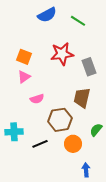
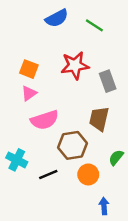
pink semicircle: (37, 99) -> (45, 120), size x1.6
cyan cross: (14, 132) -> (17, 160), turned 30

